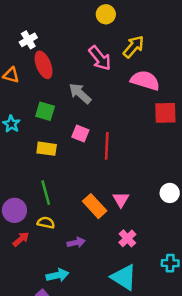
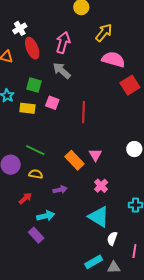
pink arrow: (100, 58) -> (63, 42), moved, turned -125
red square: (165, 113) -> (130, 85), turned -30
pink square: (80, 133) -> (52, 103), moved
yellow rectangle: (47, 149) -> (27, 108), moved
green line: (46, 193) -> (35, 150), turned -48
red arrow: (21, 239) -> (25, 198), moved

